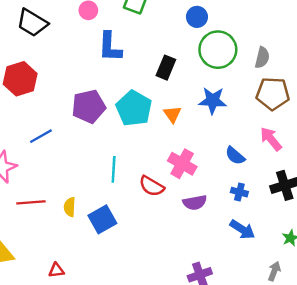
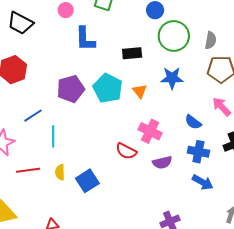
black rectangle: (166, 68) -> (132, 53), turned 66
cyan line: (114, 169) -> (53, 136), moved
blue cross: (239, 192) -> (198, 152), size x1.5

